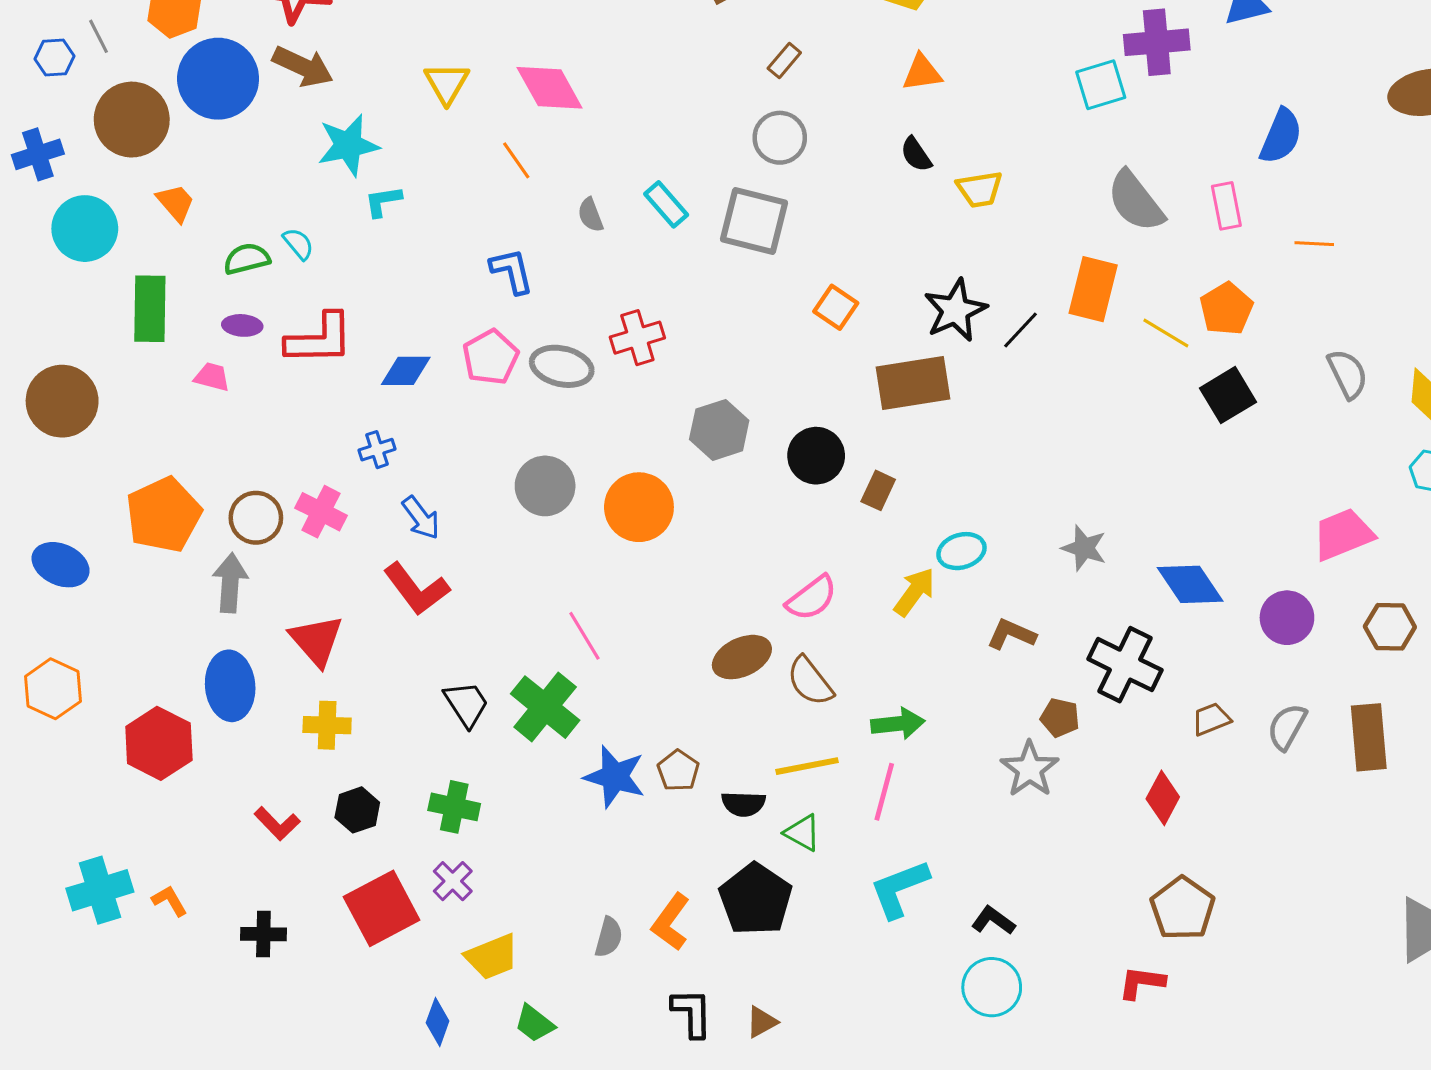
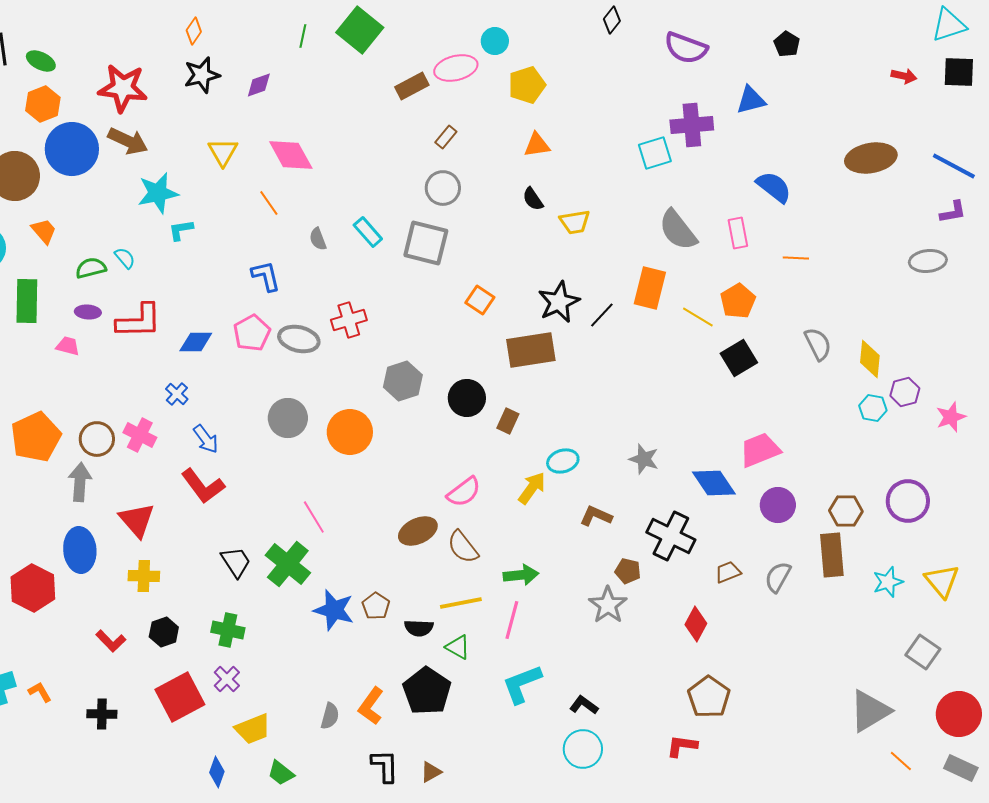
blue semicircle: (1281, 136) -> (774, 187), turned -75
blue cross: (377, 450) -> (177, 394), turned -30
pink trapezoid: (1343, 534) -> (760, 450), moved
brown rectangle: (1369, 737) -> (832, 555), moved

